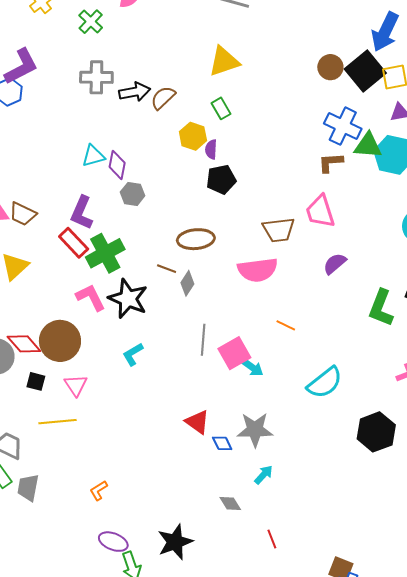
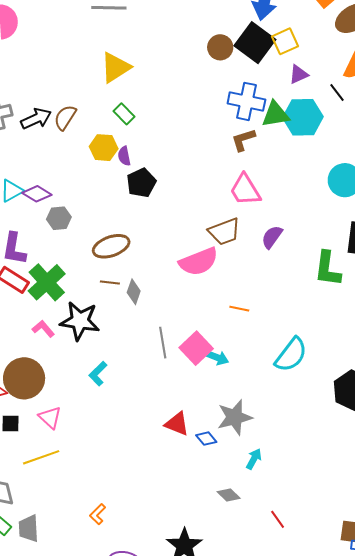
purple diamond: (117, 165) -> (37, 194), turned -56
brown trapezoid: (279, 230) -> (224, 232), moved
brown ellipse: (196, 239) -> (111, 246), moved
pink L-shape: (91, 297) -> (43, 329), size x0.7

